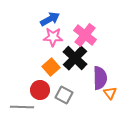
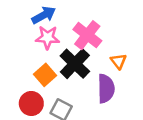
orange triangle: (110, 93) -> (118, 61), moved

